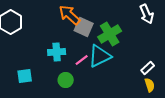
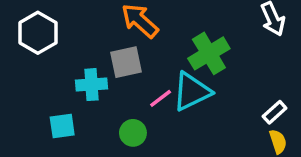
gray square: (84, 27) -> (126, 62), moved, turned -36
cyan cross: (57, 52) -> (92, 85), moved

